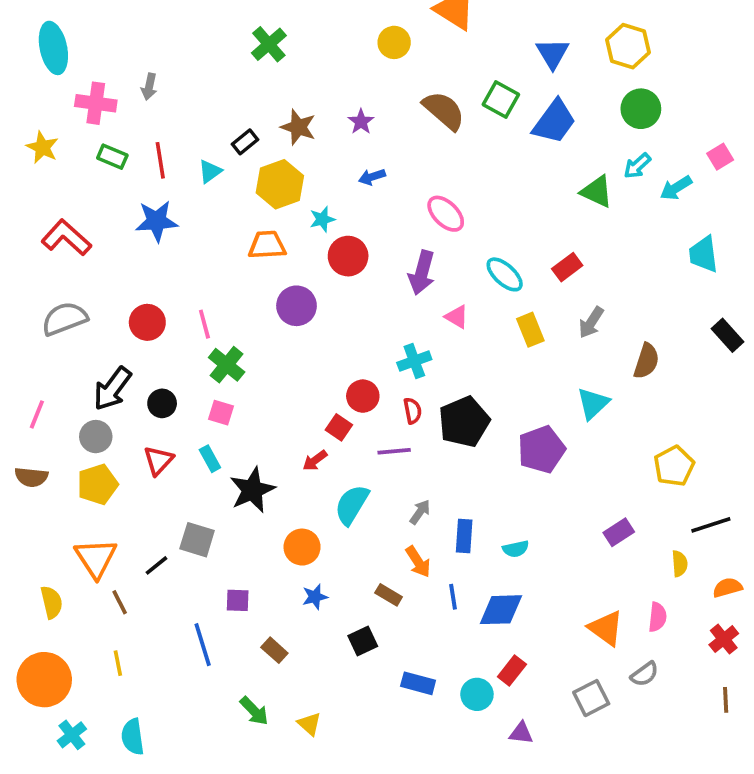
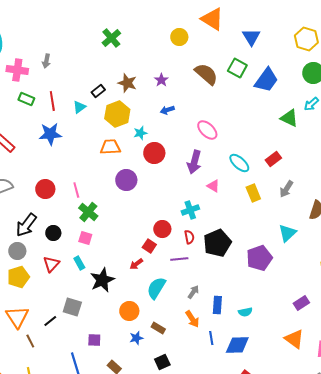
blue triangle: (552, 53) -> (251, 37), moved
brown rectangle: (389, 595) -> (158, 328), moved
orange triangle: (606, 628) -> (294, 339), moved

